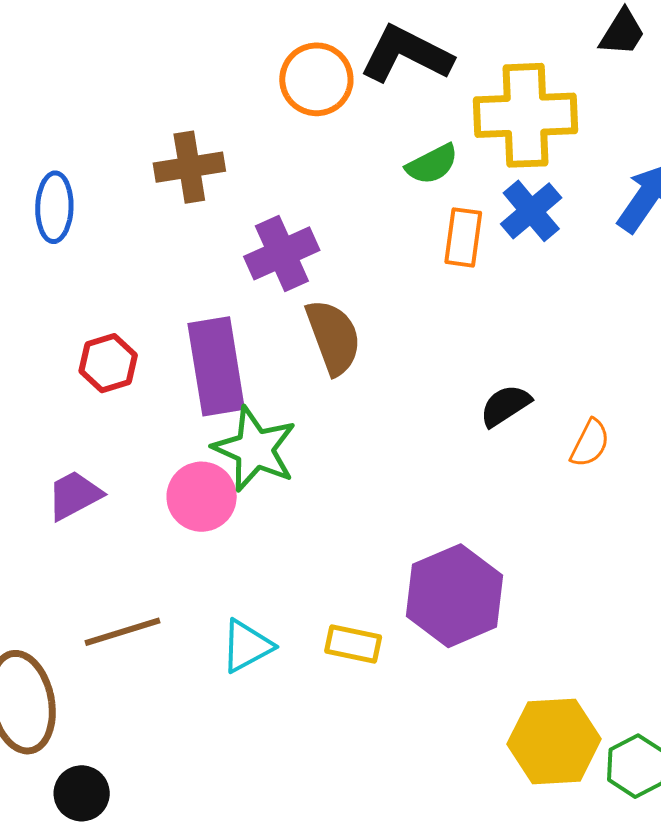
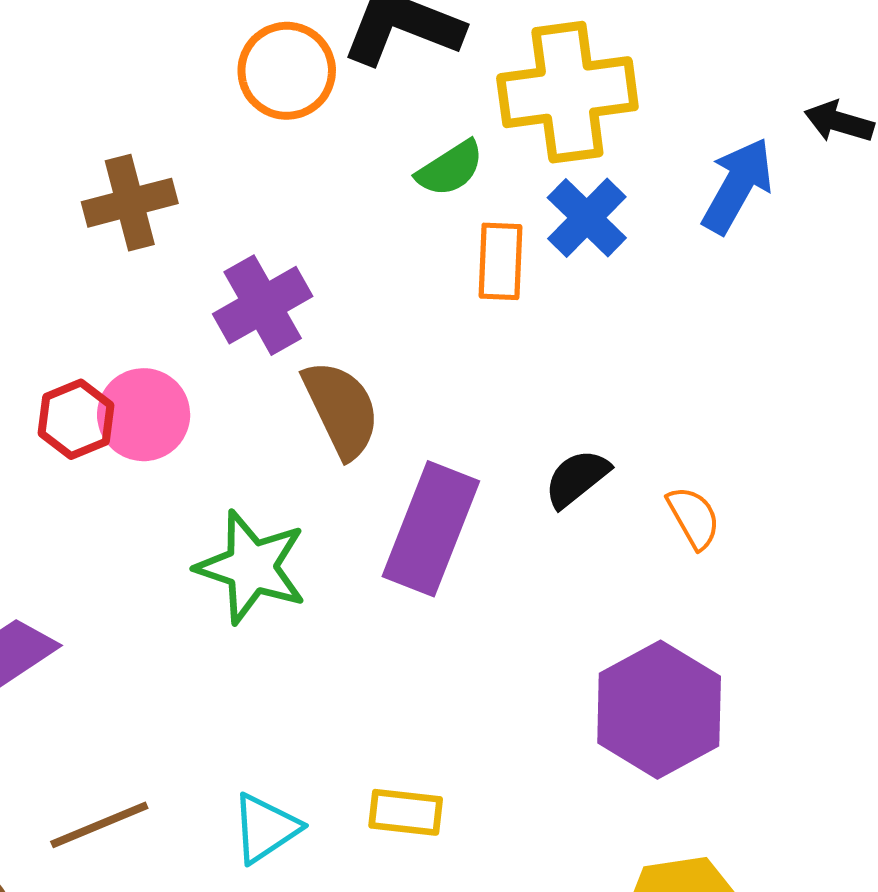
red hexagon: (108, 363) -> (76, 419), moved
purple rectangle: (216, 366) -> (431, 529), moved, turned 36
orange semicircle: (590, 443) -> (693, 517), turned -51
pink circle: (202, 497) -> (144, 415), moved
purple hexagon: (455, 596) -> (659, 710), moved

